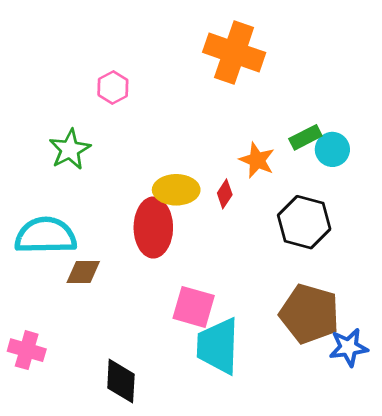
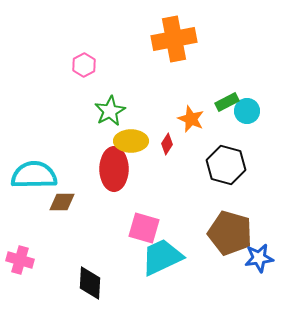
orange cross: (234, 52) -> (174, 39), turned -30
green star: (70, 149) -> (110, 111), moved
cyan trapezoid: (218, 346) -> (162, 257), turned 63

